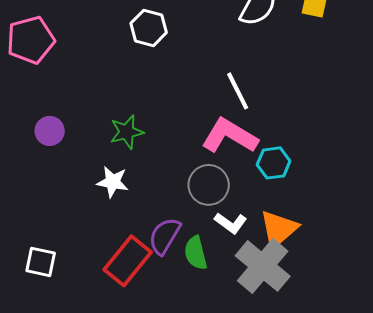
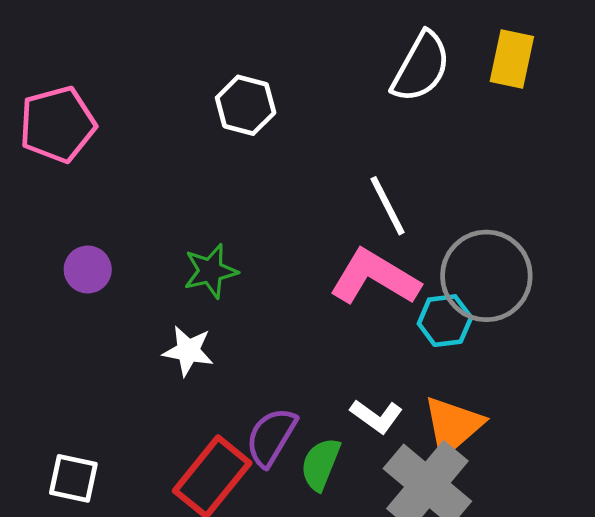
gray circle: (209, 185) -> (486, 276), moved, size x1.4
green semicircle: (196, 253) -> (321, 464), turned 36

